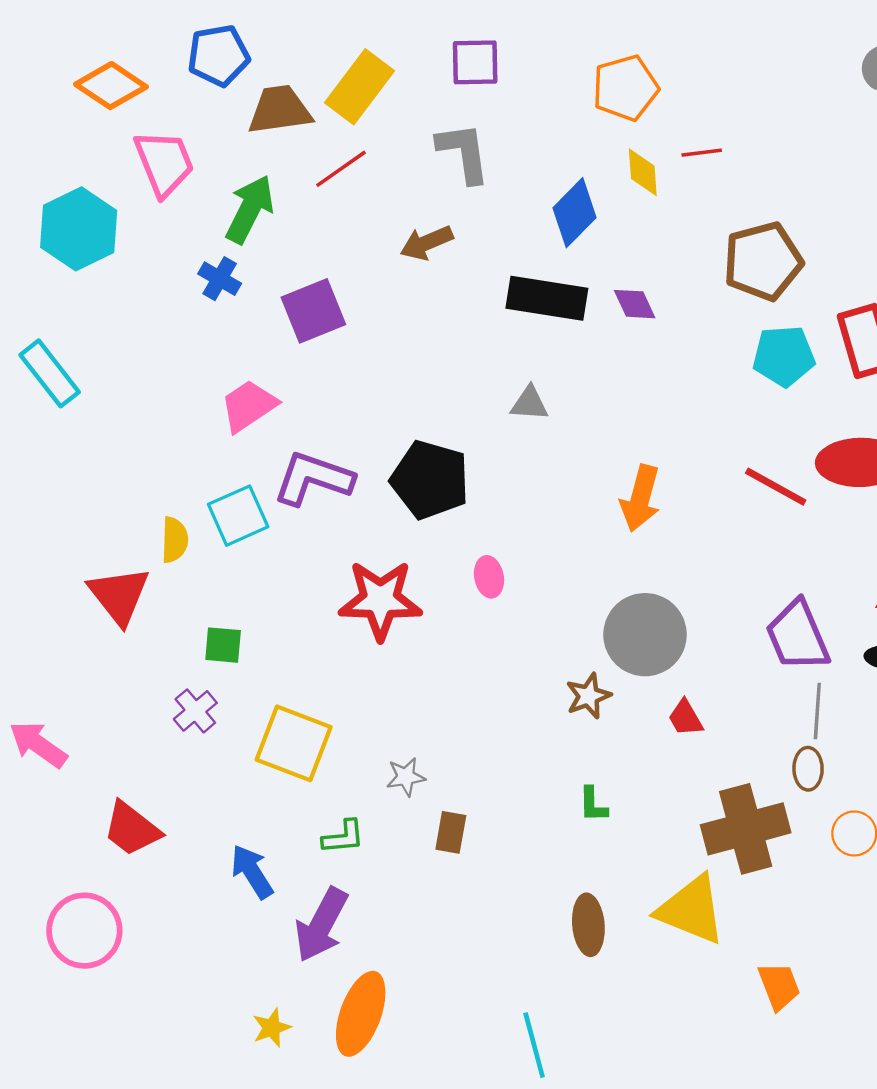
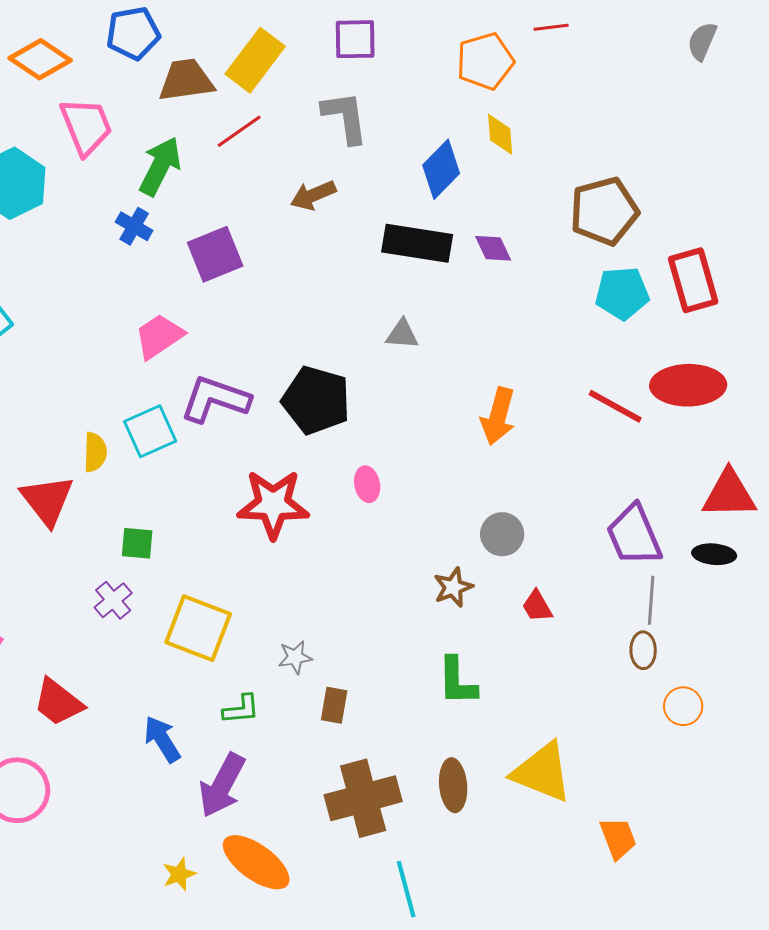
red line: (702, 153) -> (551, 27), moved
gray circle: (645, 635) -> (502, 534), size x0.6
green L-shape: (593, 805) -> (457, 681), size x1.6
brown cross: (746, 829) -> (363, 798), moved
orange ellipse: (361, 1014) -> (256, 862), turned -74

